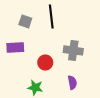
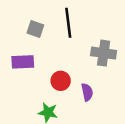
gray cross: (73, 50) -> (104, 53), moved
purple semicircle: (72, 82) -> (87, 92), moved

